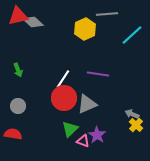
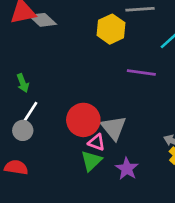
purple line: (98, 74) -> (141, 72), moved
white line: (63, 79) -> (29, 113), moved
gray triangle: (87, 104) -> (114, 128), turned -45
pink triangle: (83, 141) -> (97, 142), moved

